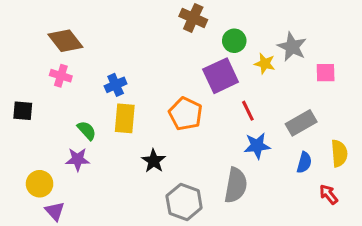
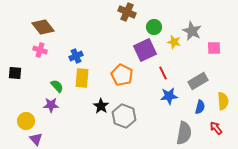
gray semicircle: (236, 185) -> (184, 133), moved
gray hexagon: (184, 202) -> (124, 116), moved

